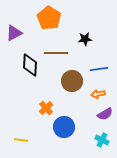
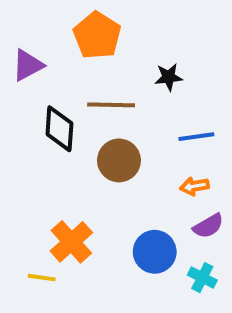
brown circle: (72, 81) -> (119, 160), moved
orange cross: (46, 108) -> (71, 242), moved, size x1.5
blue circle: (64, 127) -> (155, 252), moved

